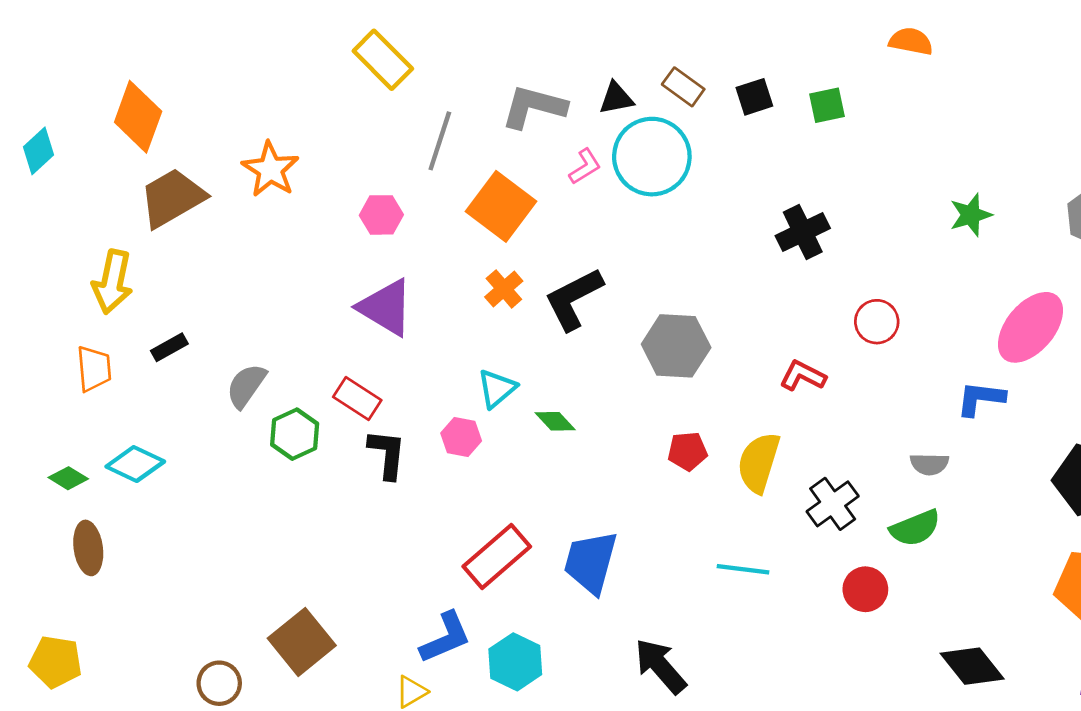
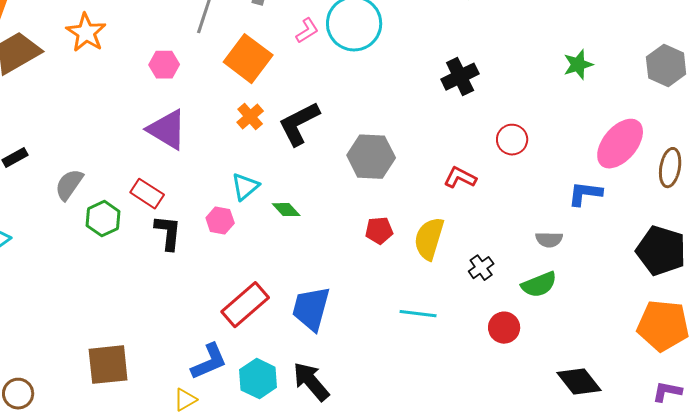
black cross: (833, 504) -> (481, 268), size x0.7
brown square: (302, 642) -> (108, 365), turned 33
black arrow: (660, 666) -> (311, 382), moved
brown circle: (219, 683) -> (18, 394), moved

